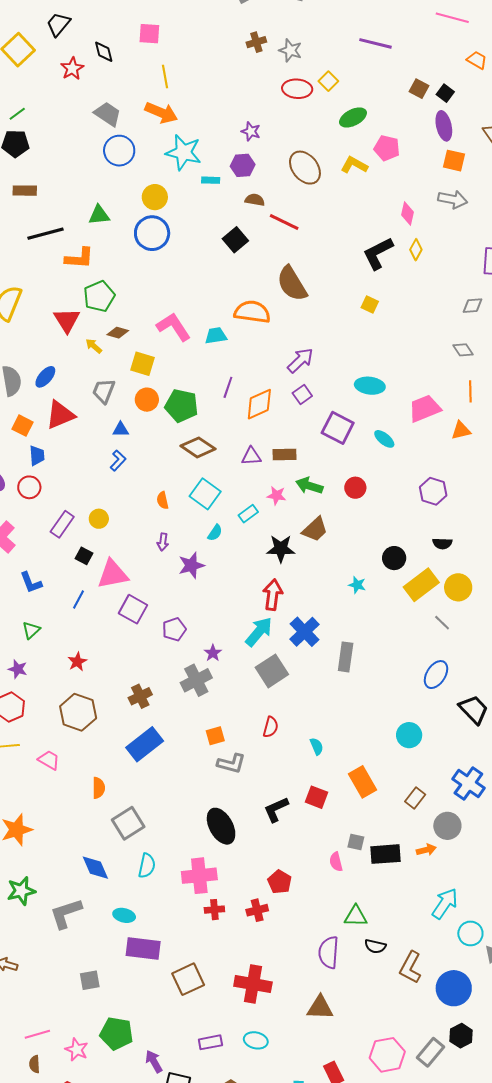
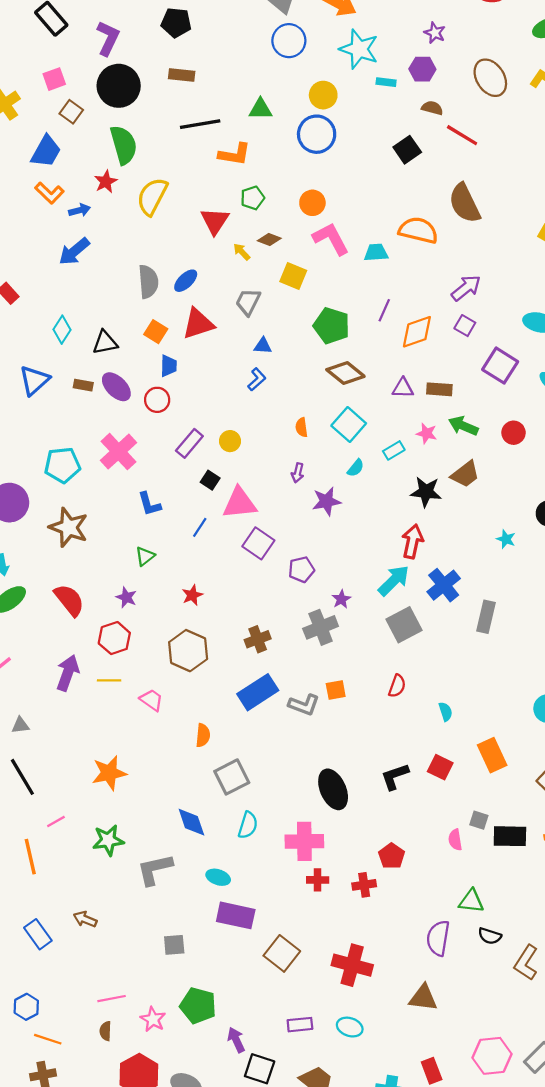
green pentagon: (99, 296) -> (253, 198), size x0.7
purple square: (302, 394) -> (465, 326), turned -30
orange circle: (147, 400) -> (312, 203), moved
gray L-shape: (231, 763) -> (304, 705), moved
brown square: (188, 979) -> (282, 953), turned -32

